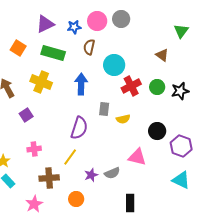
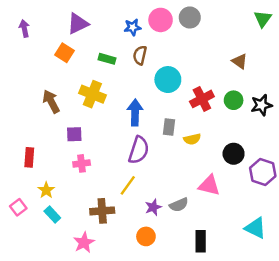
purple triangle: (45, 24) -> (78, 24), moved
green triangle: (181, 31) -> (263, 19), moved
brown semicircle: (89, 47) -> (140, 55), moved
green rectangle: (53, 53) -> (107, 59), size x0.6
cyan circle: (114, 65) -> (168, 80), moved
blue arrow: (81, 84) -> (135, 112), moved
purple square: (26, 115) -> (74, 134), turned 32
pink cross: (34, 149) -> (82, 163), moved
cyan triangle: (181, 180) -> (255, 228), moved
orange circle: (76, 199) -> (146, 236), moved

